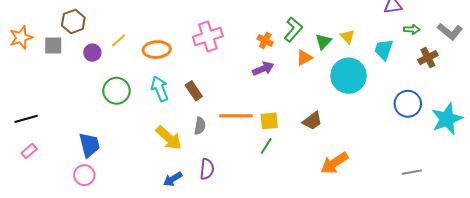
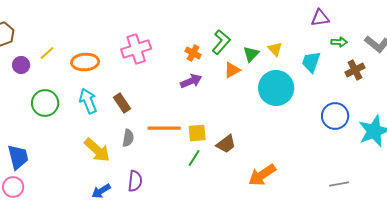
brown trapezoid: (312, 121) -> (226, 144), moved

